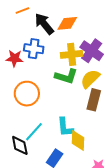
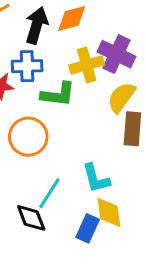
black arrow: (44, 24) -> (37, 25), turned 65
green L-shape: (66, 76) -> (58, 94), moved
yellow diamond: (78, 141) -> (109, 212), moved

